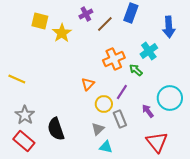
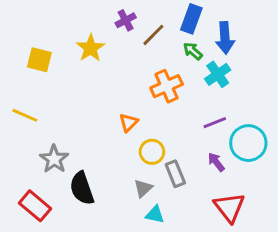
yellow square: (40, 21) -> (39, 60), moved
blue arrow: (169, 27) -> (225, 38), moved
green arrow: (136, 70) -> (193, 51), moved
purple line: (122, 92) -> (215, 123), moved, turned 35
gray star: (25, 115) -> (54, 159), moved

